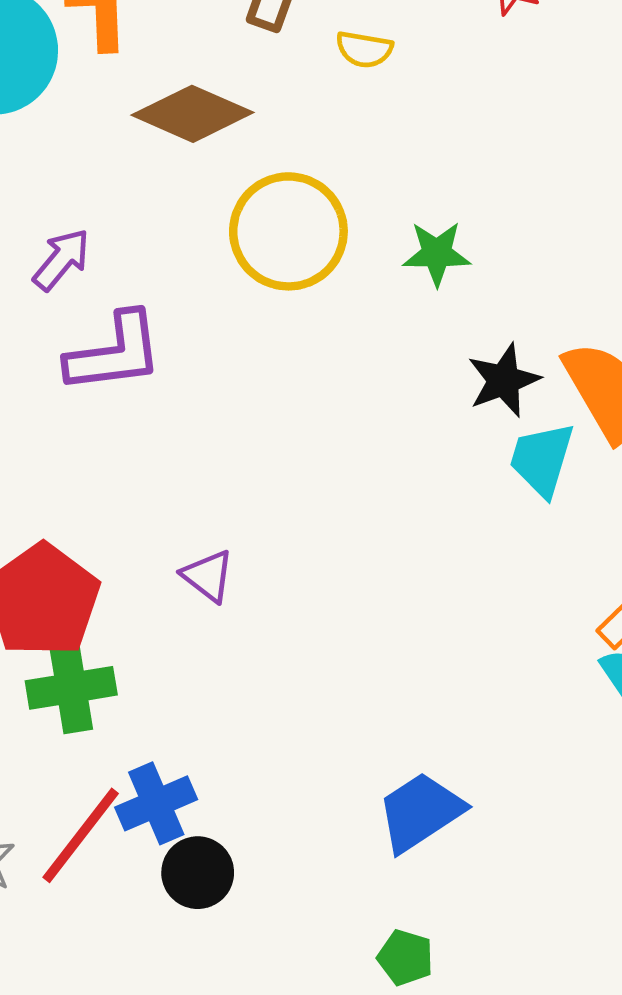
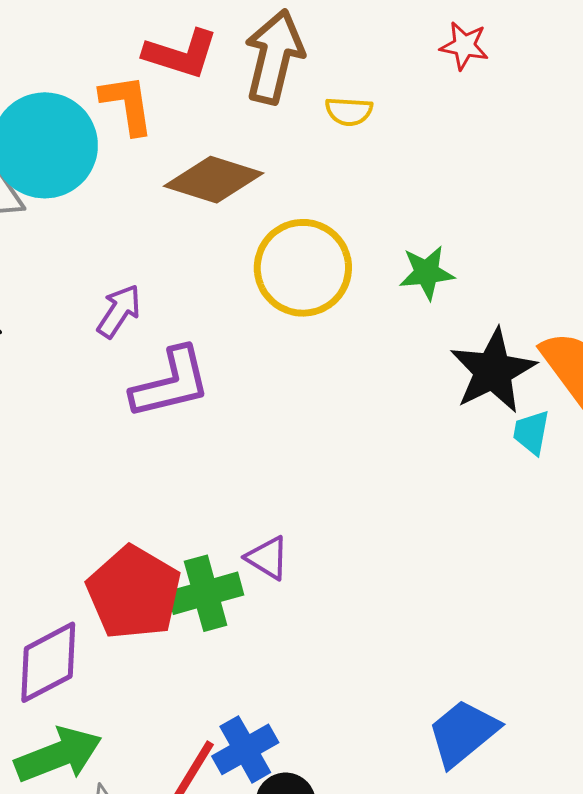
black star: (504, 380) -> (493, 371), size x1.4
cyan trapezoid: (542, 459) -> (531, 432), size x0.7
green cross: (71, 688) -> (206, 593), moved

